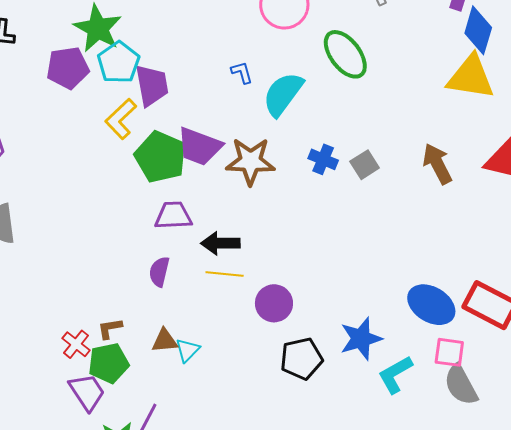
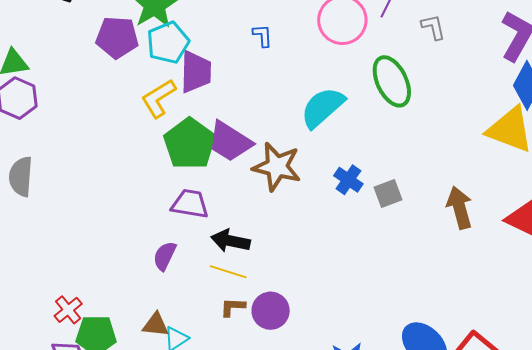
blue L-shape: (242, 72) -> (263, 36), moved
brown L-shape: (110, 328) -> (233, 307), moved

